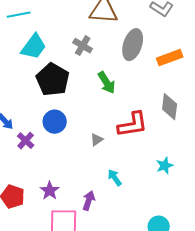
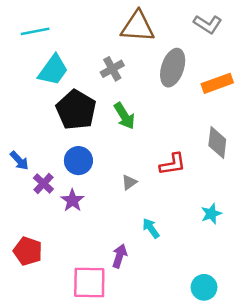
gray cross: (83, 46) -> (112, 69), turned 30
green arrow: (107, 83) -> (124, 116), moved
red L-shape: (133, 125) -> (173, 164), size x0.7
purple star: (50, 191) -> (72, 200), moved

